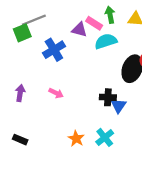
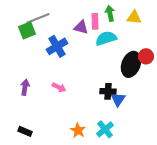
pink rectangle: (94, 23) -> (95, 21), turned 56

